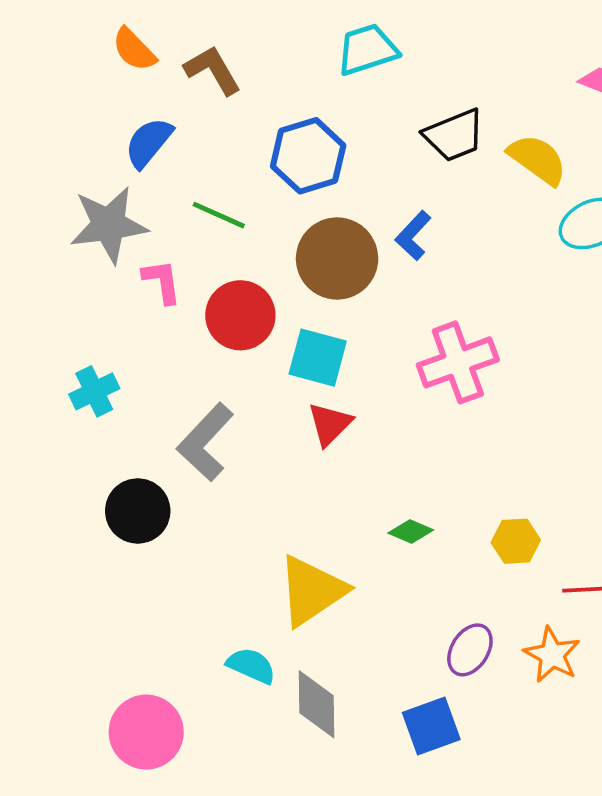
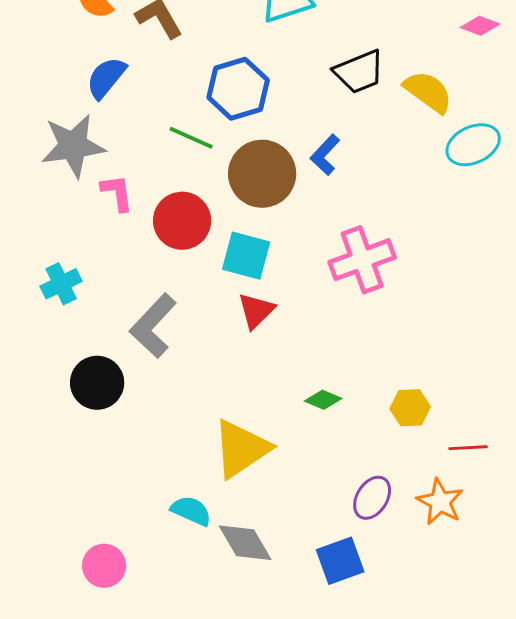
green line: (219, 215) -> (191, 138), moved
gray diamond: (316, 704) -> (245, 543), turned -30
pink circle: (146, 732) -> (104, 566), size x0.7

